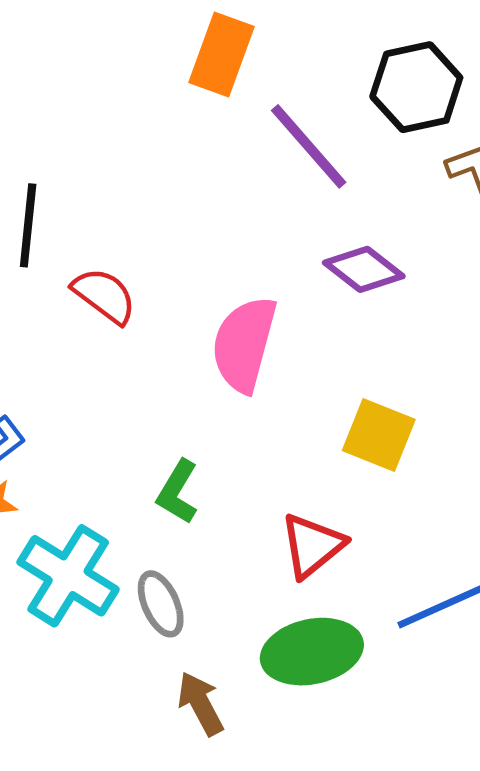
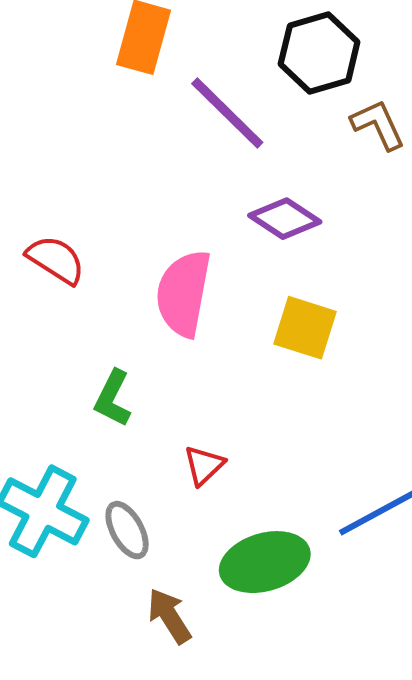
yellow square: (379, 435) -> (305, 328), moved
green L-shape: (178, 492) -> (113, 398), moved
red triangle: (312, 545) -> (204, 465), moved, size x0.7

